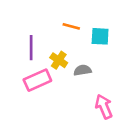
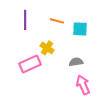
purple line: (31, 48) -> (25, 20), moved
gray semicircle: (83, 70) -> (76, 62), moved

